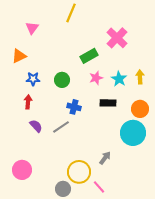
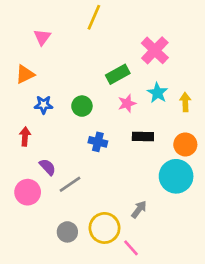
cyan star: (119, 79) -> (158, 93), moved
red arrow: (28, 102) -> (25, 137), moved
gray line: (61, 127) -> (70, 184), moved
pink circle: (22, 170) -> (28, 192), moved
gray circle: (63, 189) -> (67, 232), moved

